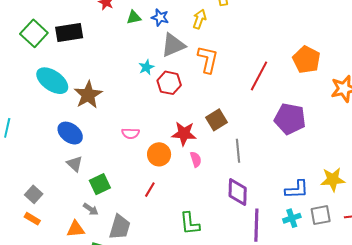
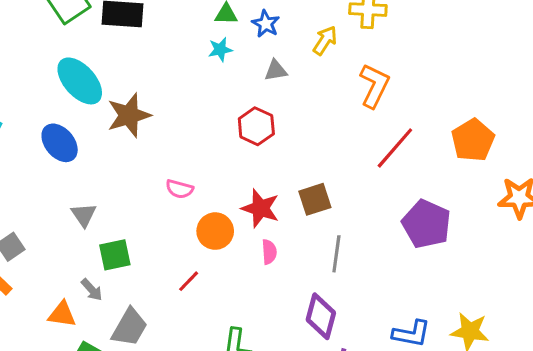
gray triangle: (173, 45) -> (276, 70), size x0.6
orange L-shape: (208, 59) -> (374, 86), moved
cyan star: (146, 67) -> (220, 50), moved
blue ellipse: (70, 133) -> (60, 143), moved

